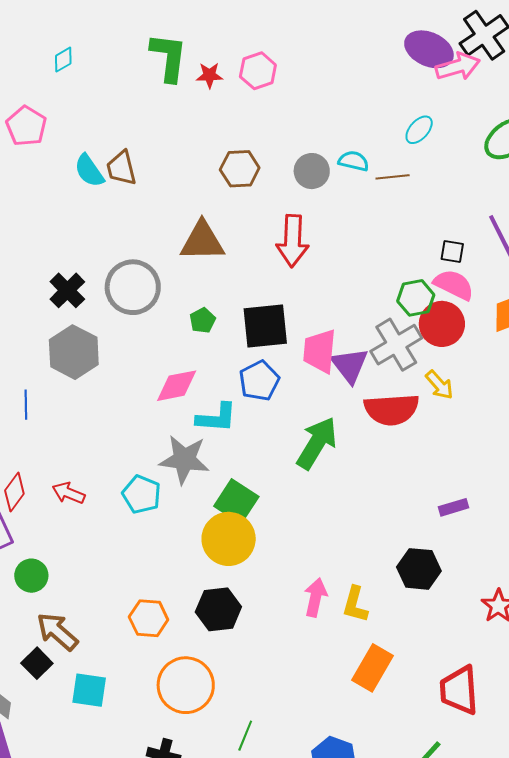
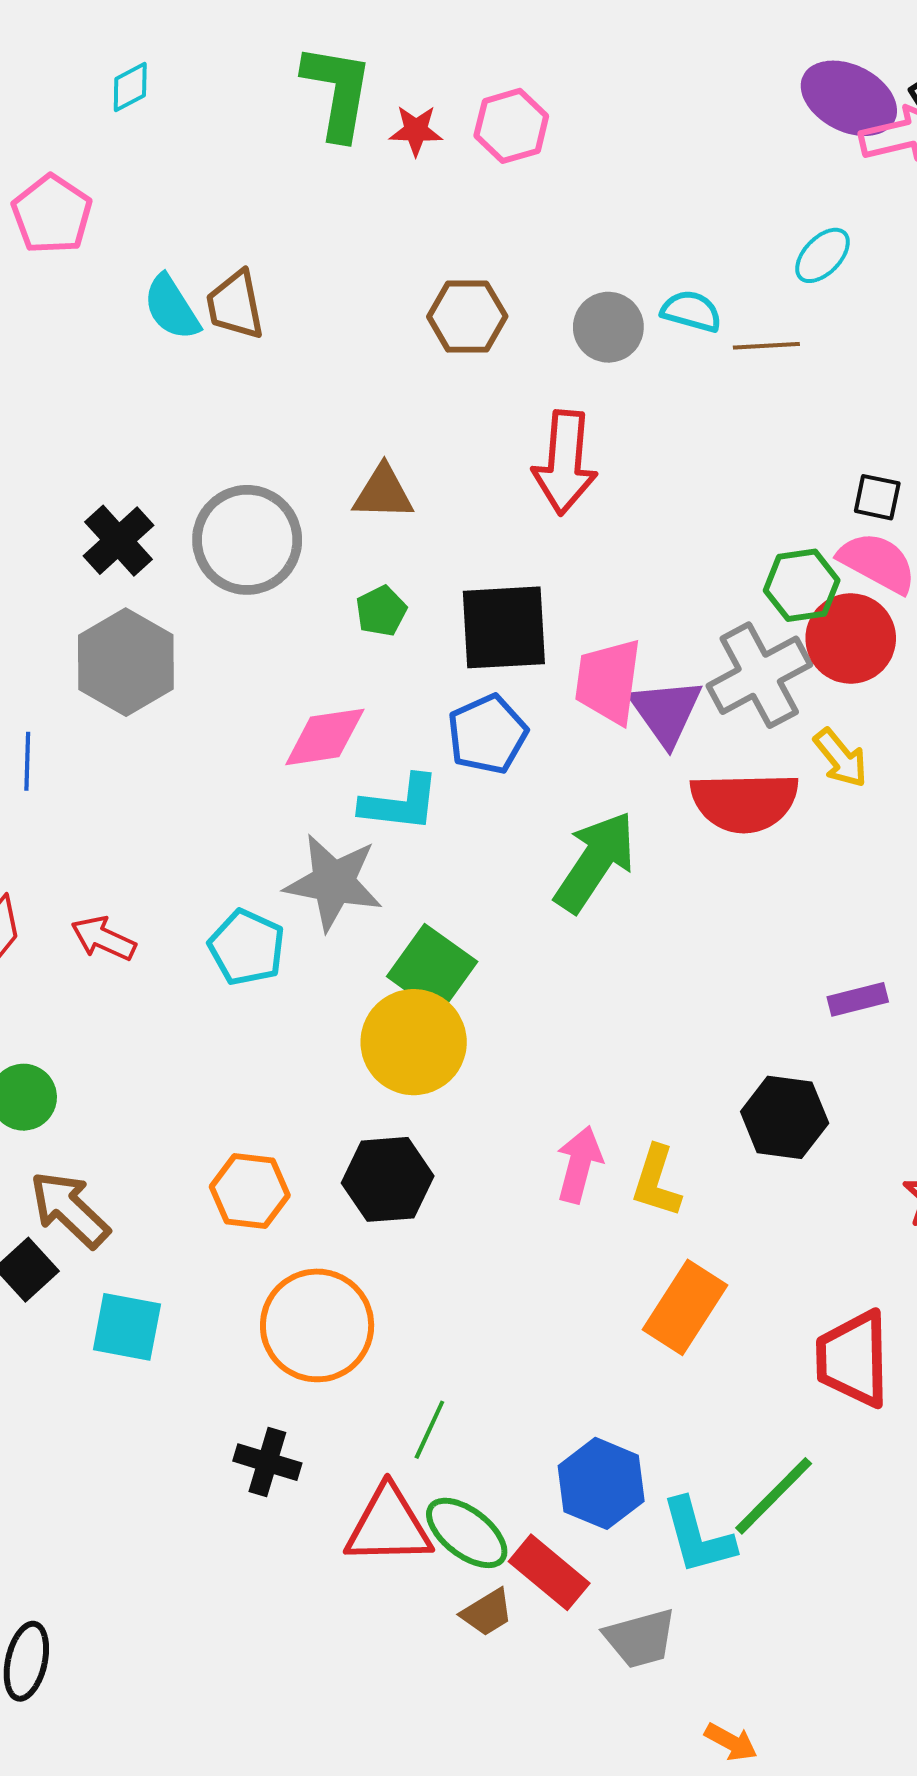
brown triangle: (202, 241) -> (383, 493), moved, size x0.7

